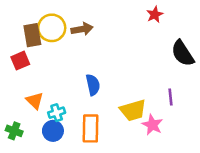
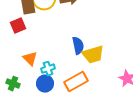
yellow trapezoid: (133, 110) -> (93, 55), moved
orange rectangle: (91, 128) -> (76, 82), turned 60

